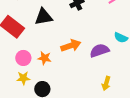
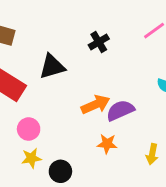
purple semicircle: (99, 51) -> (120, 110), moved
orange star: (44, 58) -> (107, 144), moved

